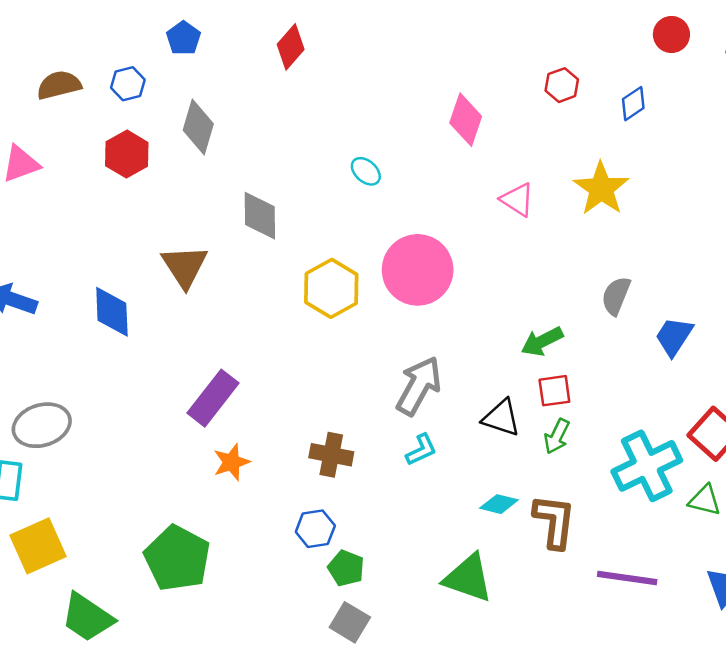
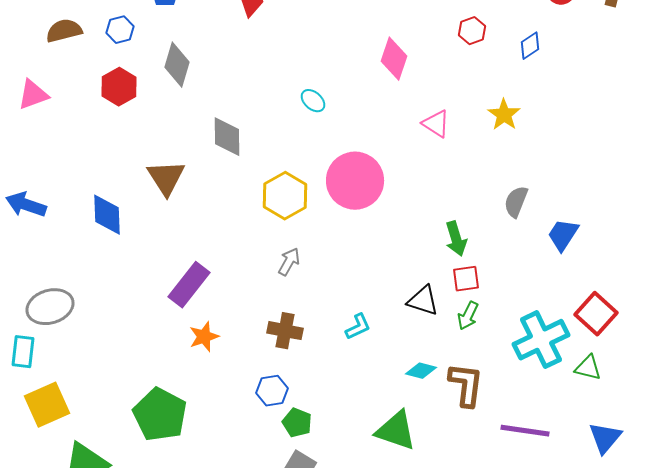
yellow star: (601, 189) -> (504, 115), size x0.7
green arrow: (542, 341) -> (456, 239), turned -80
gray arrow: (419, 386) -> (289, 262), moved, size x0.6

